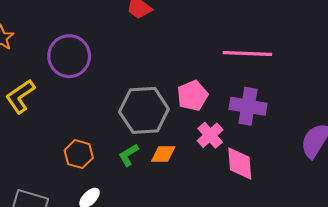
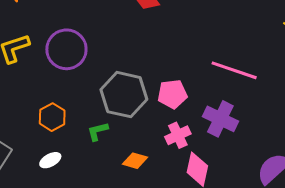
purple circle: (69, 56) -> (66, 49), moved
orange diamond: (163, 154) -> (135, 161), moved

